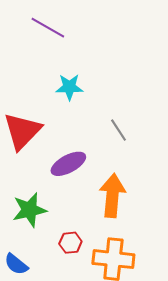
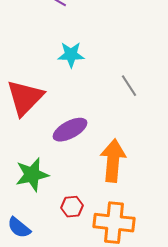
gray line: (119, 130) -> (129, 86), moved

